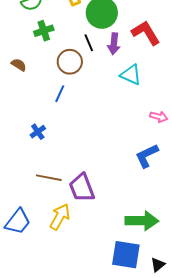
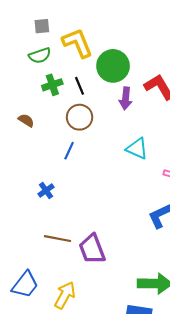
black line: (89, 43) -> (80, 86), moved
cyan triangle: (131, 75) -> (137, 149), moved
yellow arrow: (60, 217) -> (65, 295), moved

